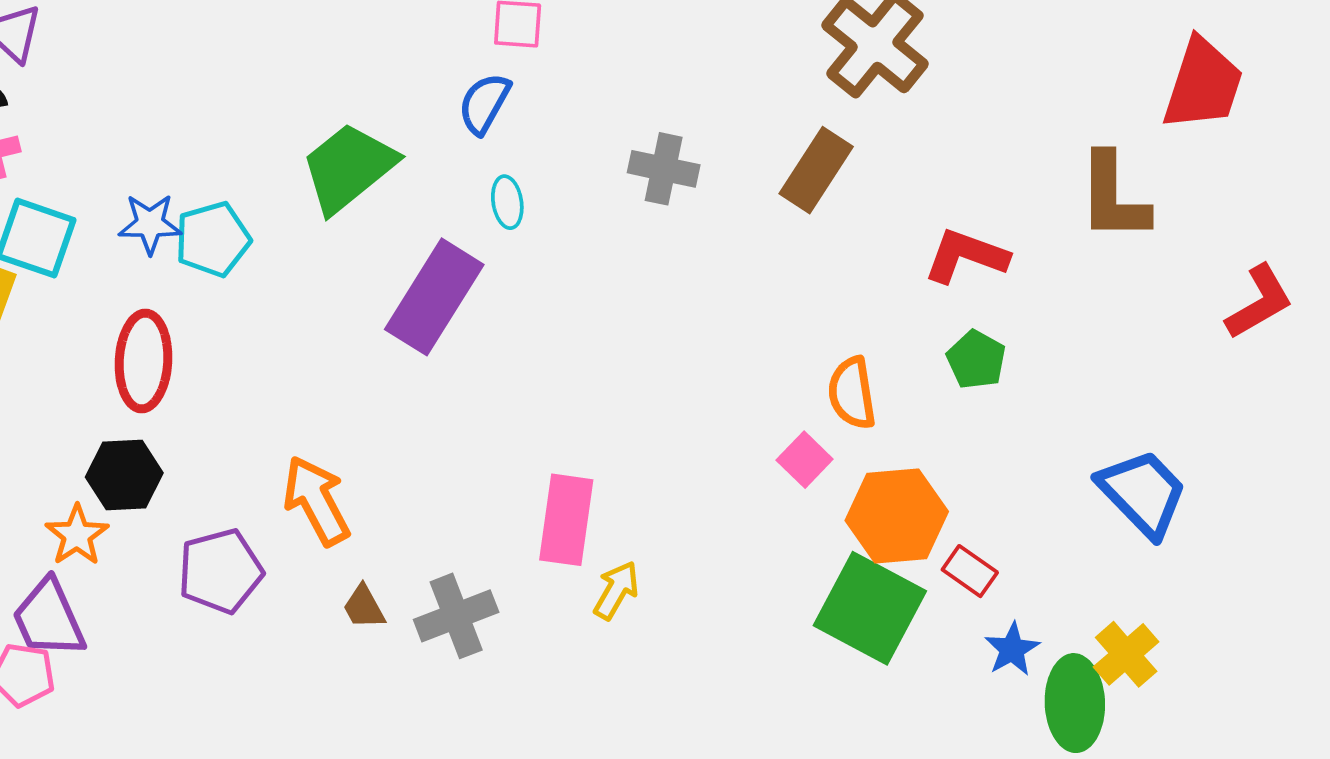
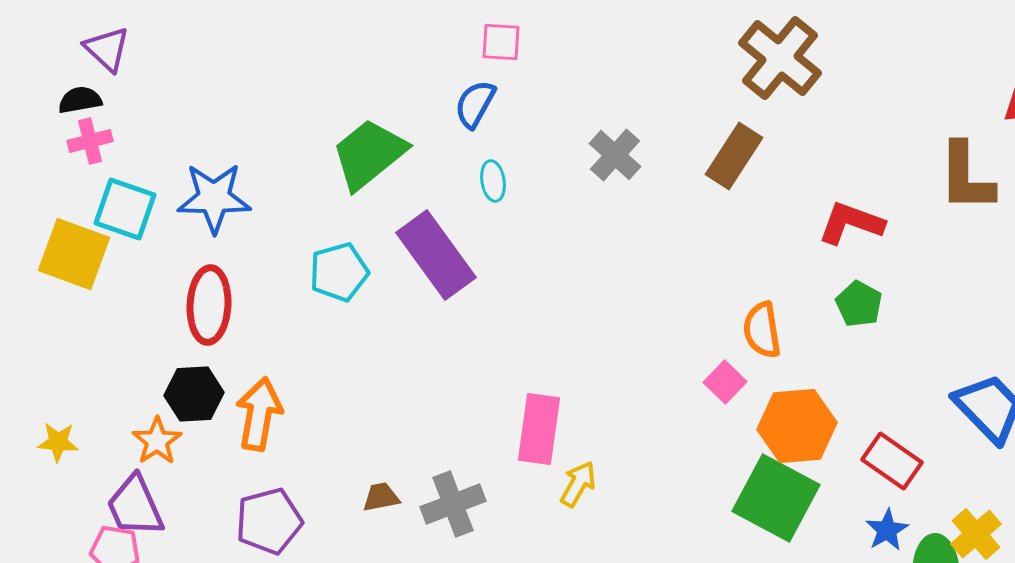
gray cross: (664, 169) -> (615, 155), turned 30
blue star: (150, 224) -> (214, 198), size x1.5
cyan pentagon: (213, 239) -> (339, 272), moved
purple rectangle: (434, 297) -> (436, 255), turned -68
orange arrow: (316, 501) -> (259, 414), moved, turned 38
purple pentagon: (220, 571) -> (269, 521), moved
red rectangle: (970, 571) -> (892, 461), moved, size x1.4
brown trapezoid: (364, 607) -> (381, 497), turned 108

